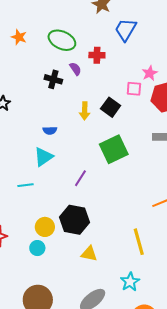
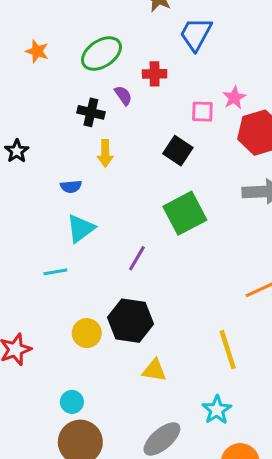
green ellipse: (62, 40) -> (101, 54), turned -56
pink square: (134, 89) -> (202, 112), moved
yellow arrow: (85, 111) -> (105, 153), moved
blue semicircle: (50, 130) -> (71, 187), moved
cyan circle: (37, 248) -> (72, 402), moved

